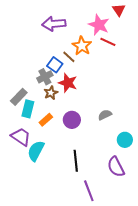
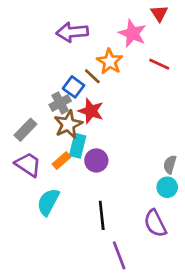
red line: (108, 42) -> (159, 64), moved
brown star: (51, 93) -> (68, 124), size x1.5
cyan rectangle: (28, 109) -> (78, 146), moved
gray semicircle: (105, 115) -> (170, 164), moved, turned -48
purple trapezoid: (21, 137) -> (28, 164), moved

